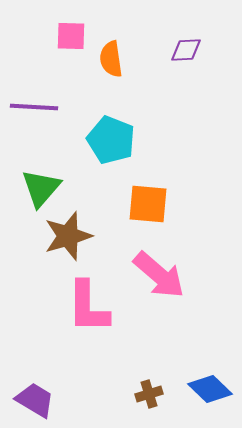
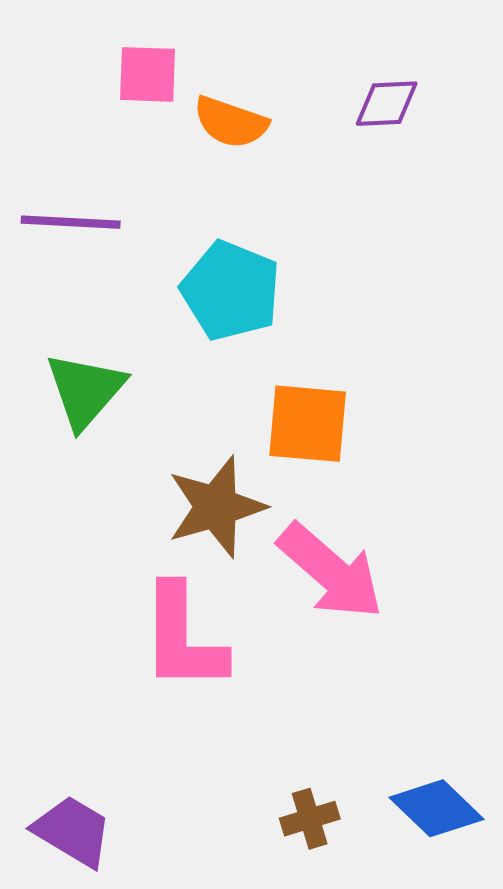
orange semicircle: (111, 59) -> (231, 122), turned -63
brown star: (68, 236) -> (216, 507), moved

